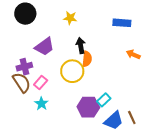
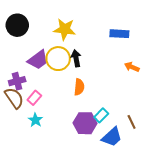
yellow star: (70, 18) -> (65, 29), size x1.5
orange semicircle: (87, 59) -> (79, 87), moved
yellow circle: (72, 71) -> (58, 59), moved
brown line: (132, 117) -> (132, 122), moved

